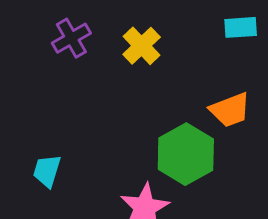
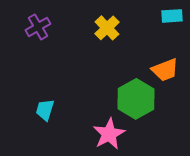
purple cross: (71, 38) -> (38, 27), moved

